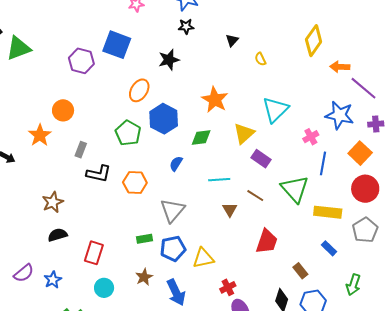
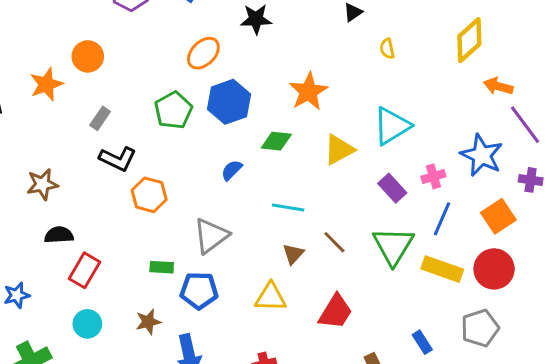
purple rectangle: (261, 159) -> (392, 188), moved
orange hexagon: (135, 183) -> (149, 195), moved
yellow rectangle: (328, 212) -> (442, 269), moved
black semicircle: (58, 235) -> (59, 235), moved
yellow triangle: (203, 258) -> (271, 297), moved

